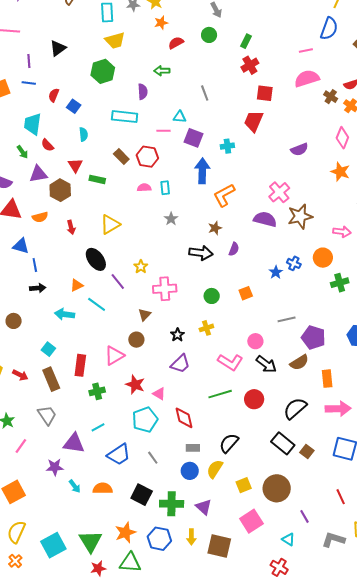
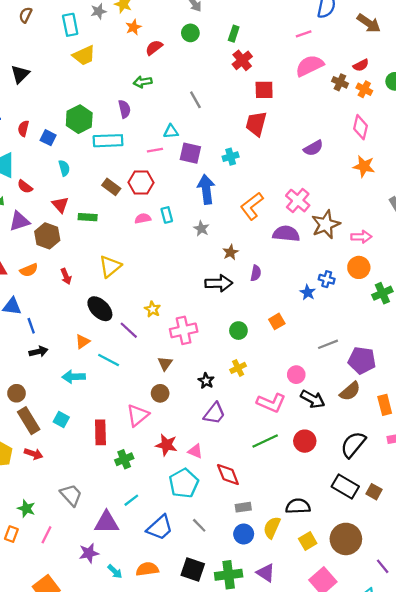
green hexagon: (103, 71) -> (79, 119), moved
orange L-shape: (224, 195) -> (252, 206), moved
gray star: (171, 219) -> (201, 229), moved
pink arrow: (342, 232) -> (361, 237), moved
brown rectangle: (51, 379) -> (29, 421), moved
black semicircle: (229, 443) -> (298, 506), moved, turned 55

